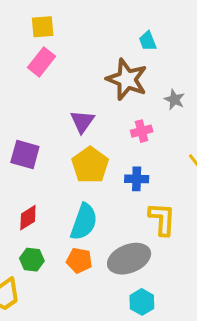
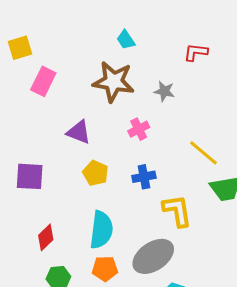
pink rectangle: (41, 62) -> (43, 81), moved
purple triangle: (82, 121) -> (79, 132), turned -32
yellow pentagon: (90, 165) -> (96, 173), size x0.7

